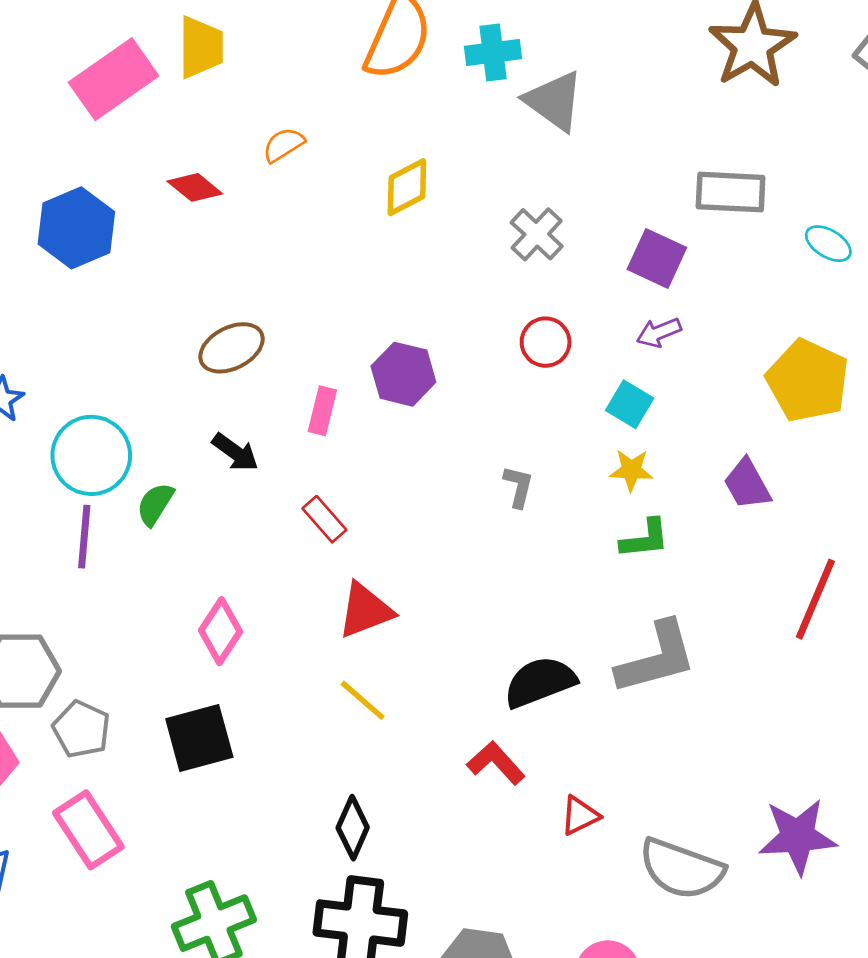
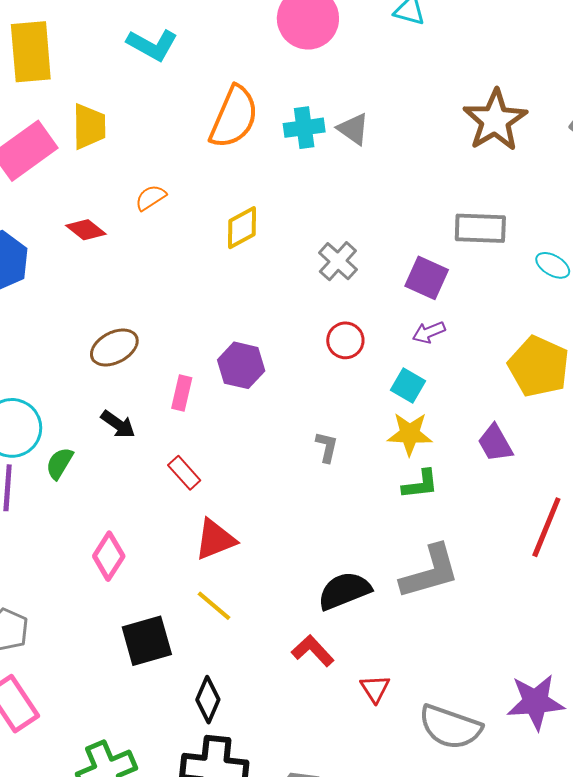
gray triangle: (554, 101) -> (353, 129), moved, size x0.7
yellow star: (631, 470) -> (410, 434), size x1.4
black square: (199, 738) -> (147, 641), moved
red triangle: (580, 816) -> (375, 689), turned -36

